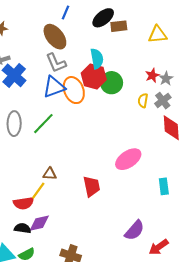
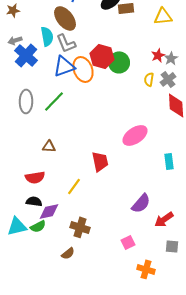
cyan semicircle: (97, 59) -> (47, 36), moved
brown triangle: (50, 174) -> (49, 146), moved
yellow line: (38, 191) -> (74, 186), moved
purple diamond: (39, 223) -> (49, 211), moved

